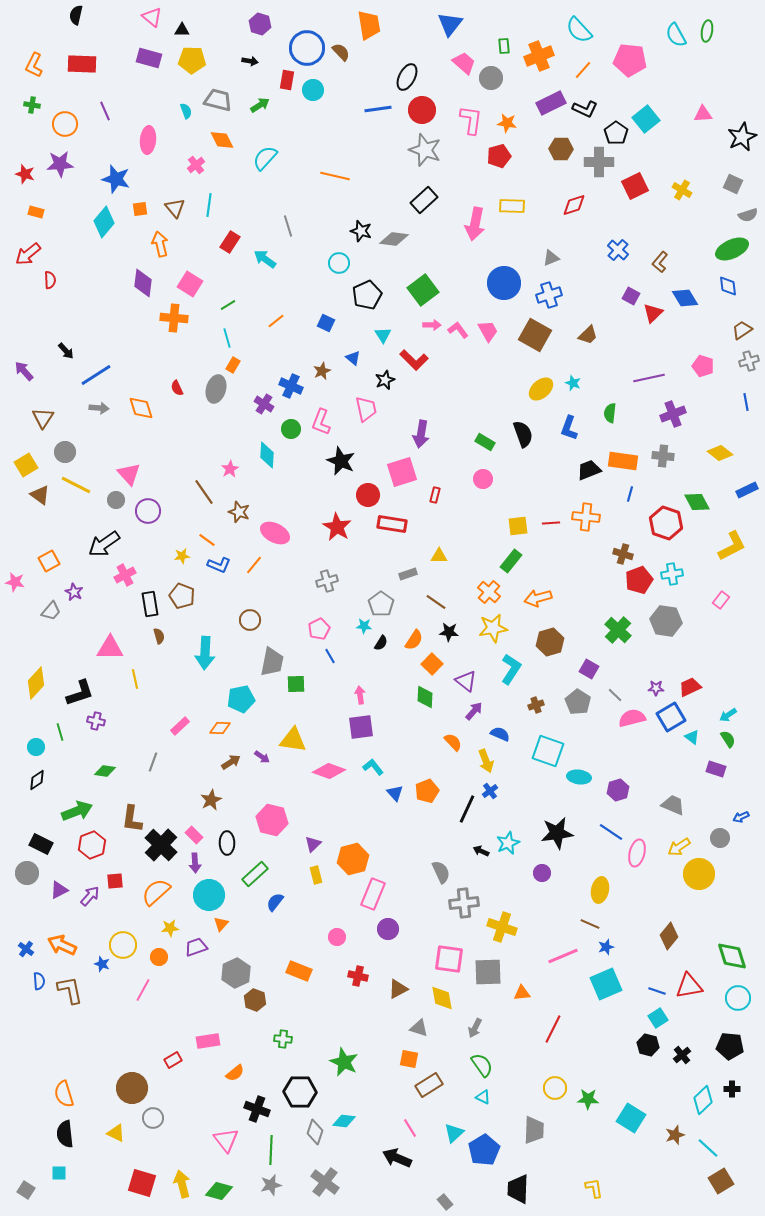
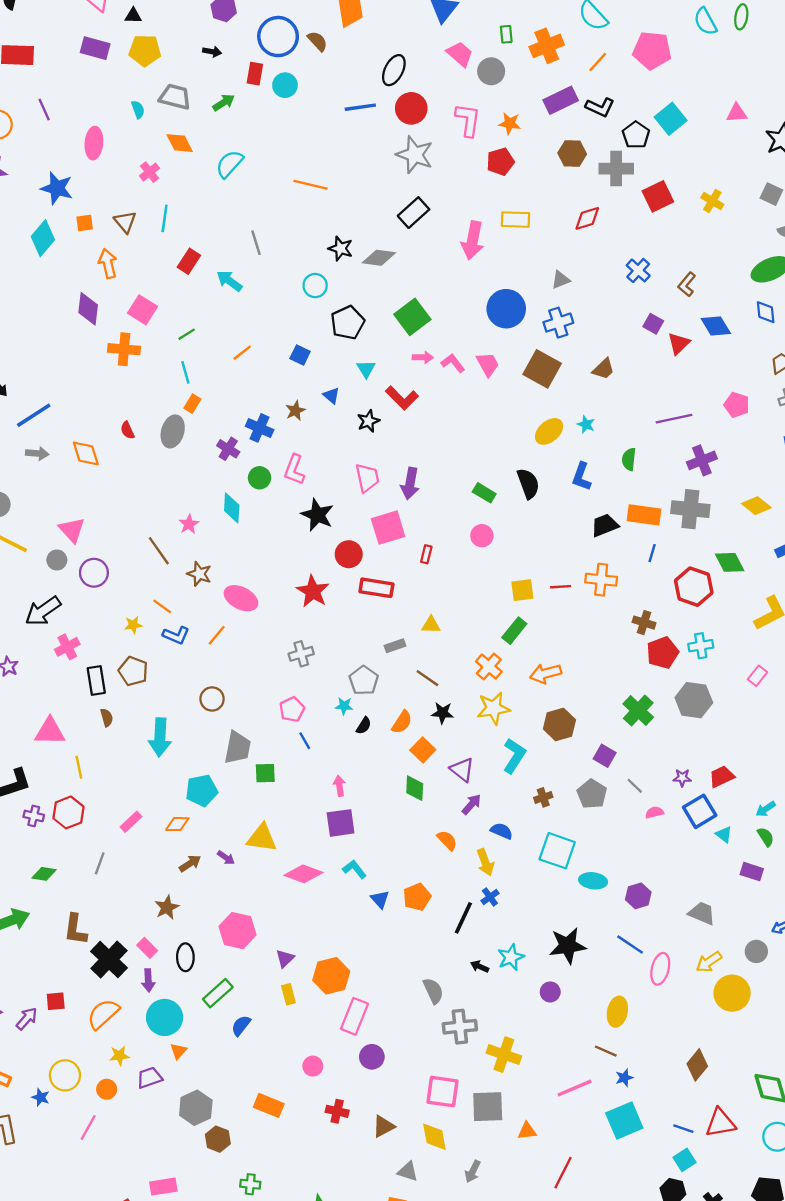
pink trapezoid: (366, 409) -> (367, 478), moved
gray cross: (663, 456) -> (690, 509), size x1.5
pink semicircle: (632, 718) -> (654, 812), size x0.6
red hexagon: (92, 845) -> (68, 812), moved

